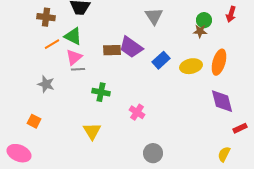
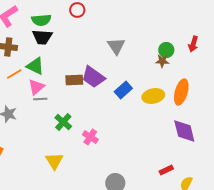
green cross: (101, 92) -> (63, 122), turned 30
pink cross: (137, 112) -> (90, 137), moved
red rectangle: (240, 128) -> (166, 170), moved

